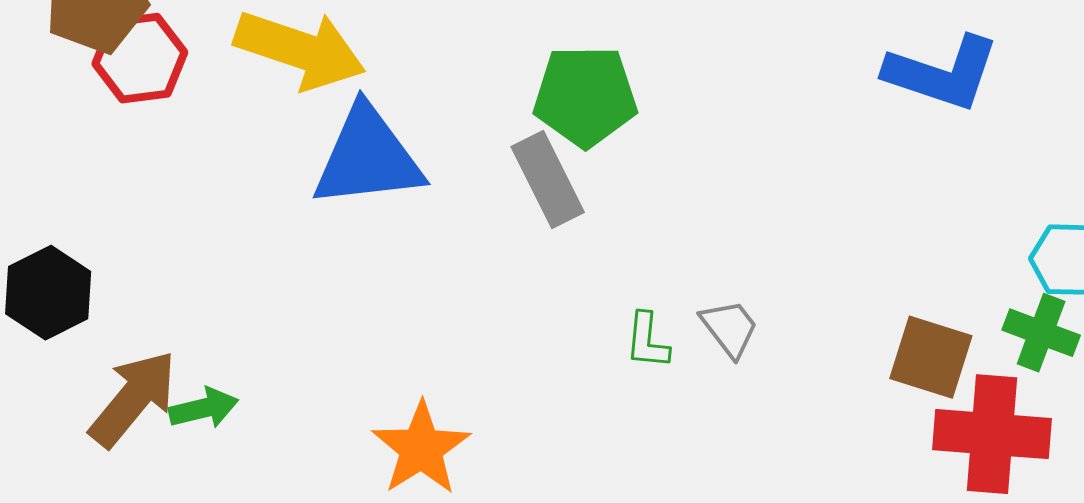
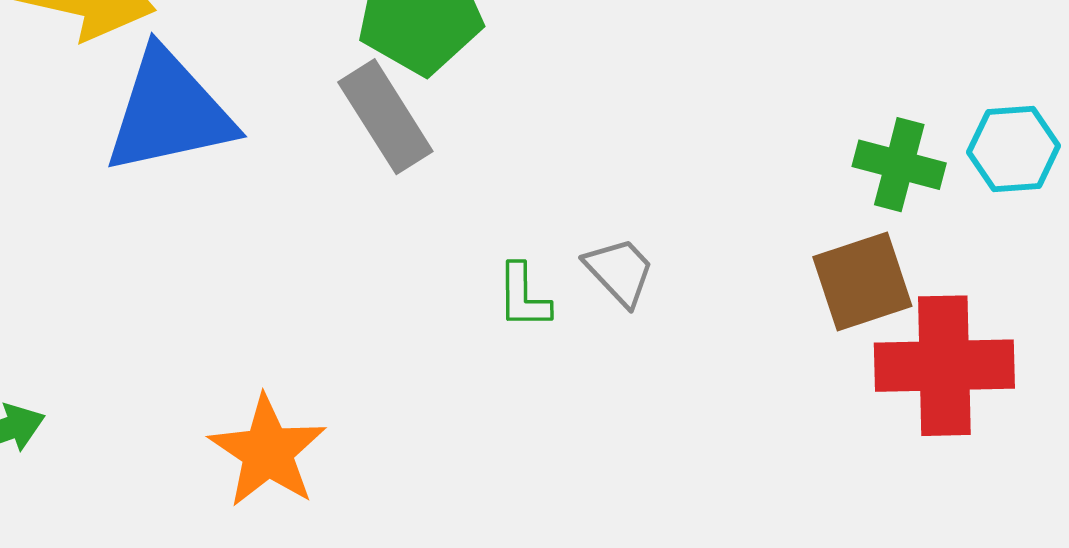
green cross: (1041, 333) -> (899, 165), moved
brown square: (931, 357) -> (862, 281), turned -30

